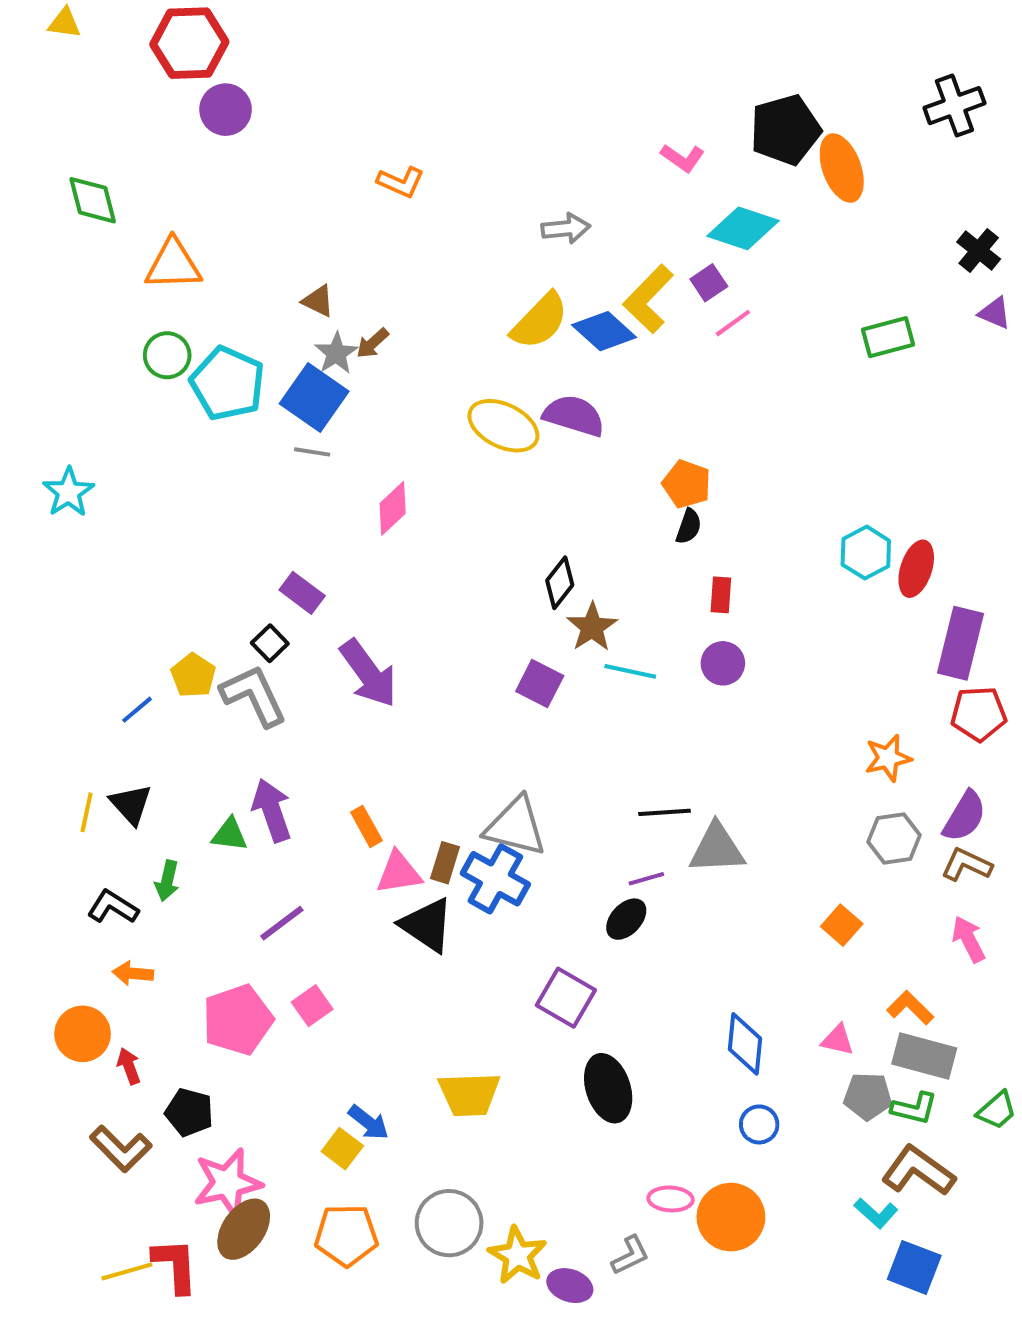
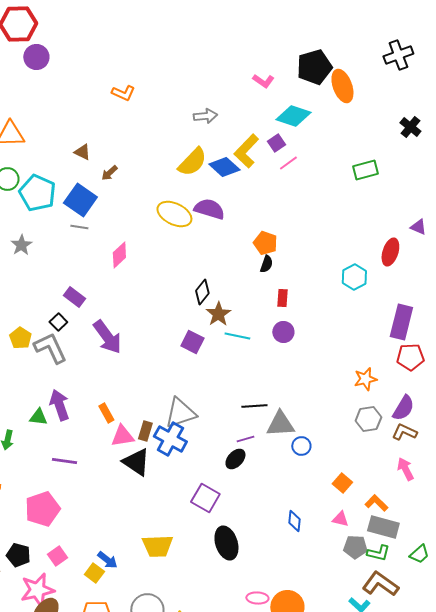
purple triangle: (995, 313) -> (418, 227), moved
gray star: (336, 353) -> (21, 245), moved
red ellipse: (916, 569) -> (390, 252), moved
gray triangle: (515, 826) -> (180, 413), turned -32
purple line: (282, 923) -> (64, 461), turned 45
orange square: (842, 925) -> (342, 483), moved
pink square: (312, 1006) -> (57, 556), moved
blue diamond: (745, 1044) -> (294, 521), size x0.7
blue circle: (759, 1124) -> (301, 446), moved

